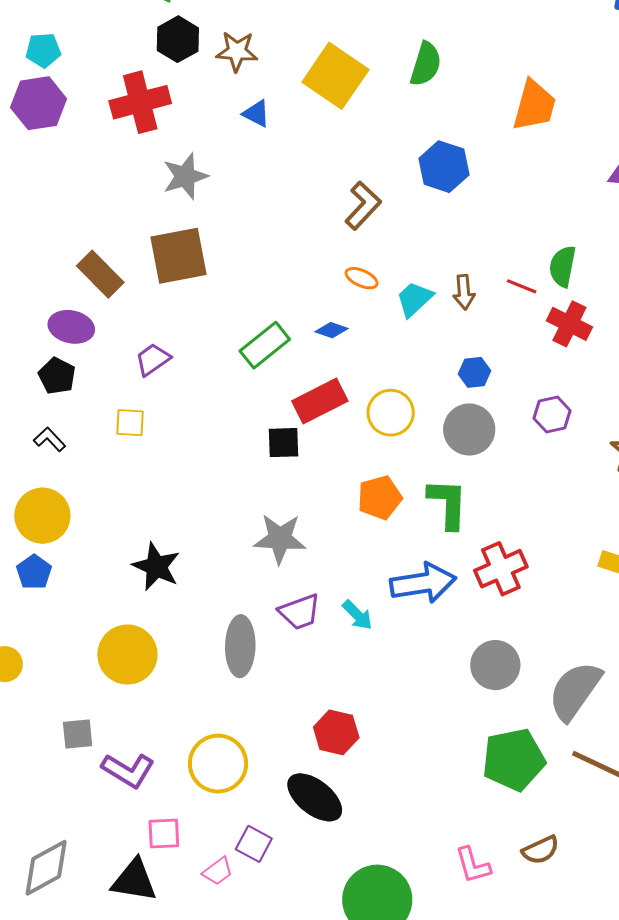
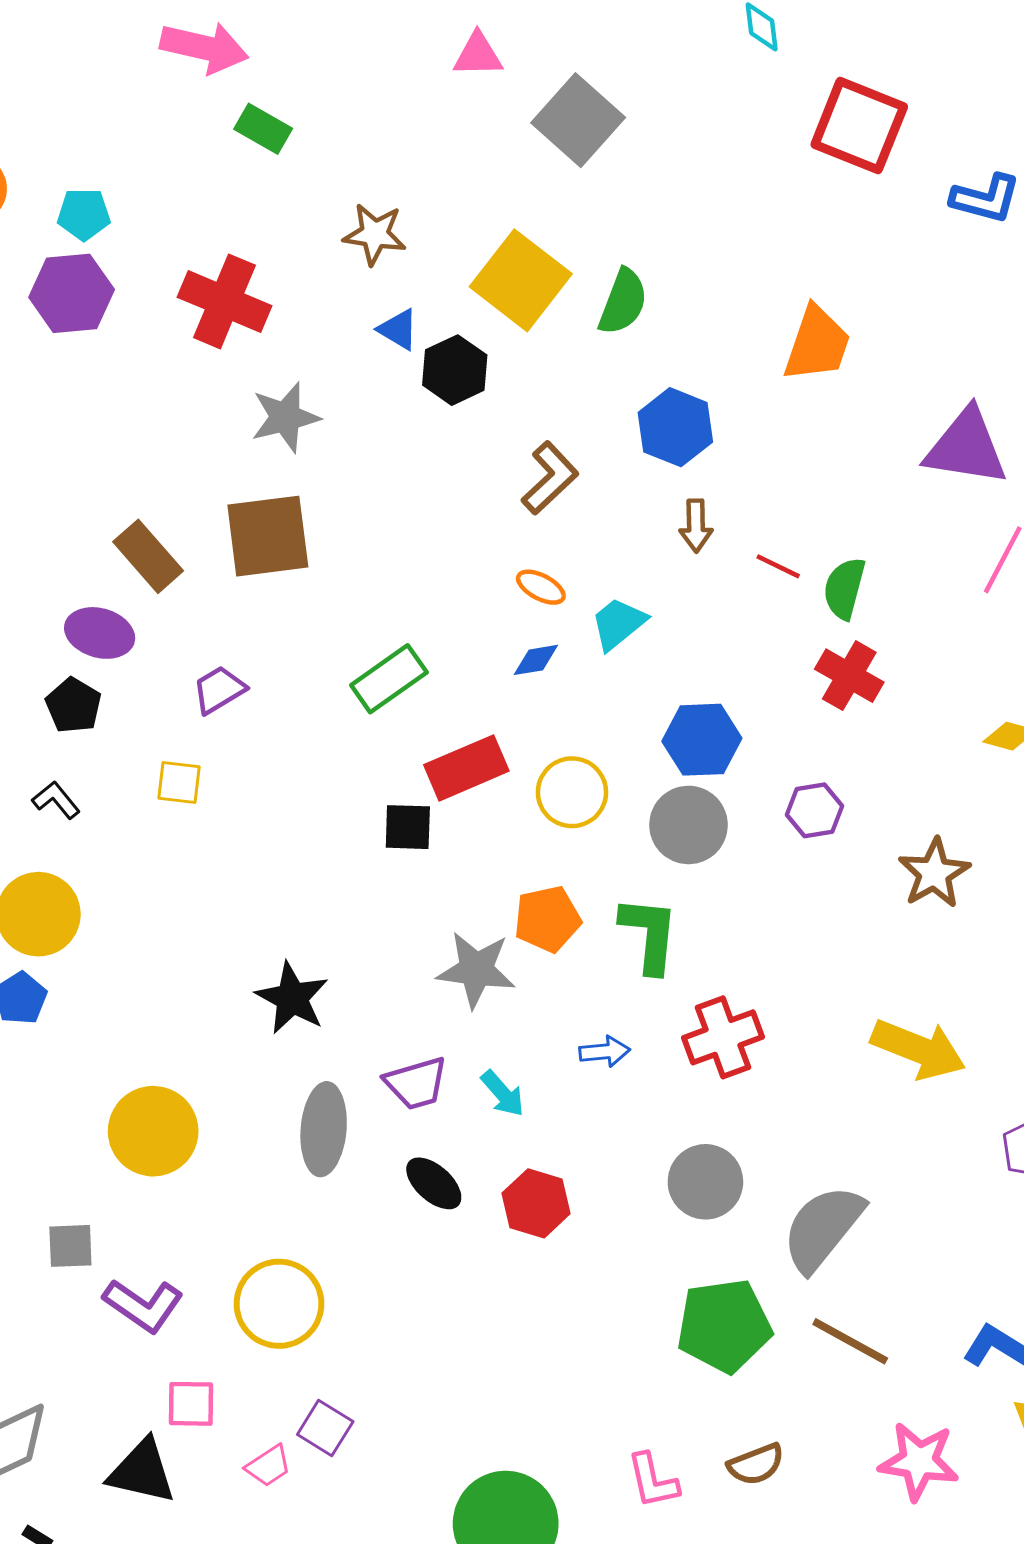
black hexagon: (178, 39) -> (455, 370), moved
green semicircle: (426, 64) -> (623, 302), moved
red cross: (140, 102) -> (224, 301), turned 34
red line: (522, 286) -> (778, 566), moved
brown arrow: (464, 292) -> (696, 526), moved
blue diamond: (331, 330) -> (536, 660), moved, turned -32
blue hexagon: (475, 372) -> (702, 740), size x1.6
gray star: (280, 539) -> (476, 970), moved
black star: (156, 567) -> (292, 998), moved
blue arrow: (423, 583) -> (605, 1052), size x0.5
red hexagon: (336, 732) -> (536, 1203), moved
black ellipse: (315, 797) -> (434, 1183), moved, size x0.7

